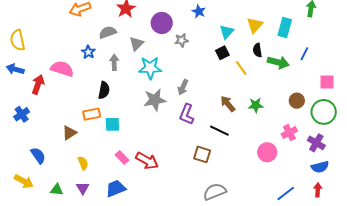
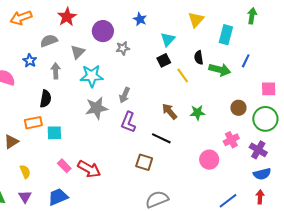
yellow triangle: (255, 25) -> (196, 20), moved

